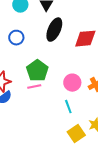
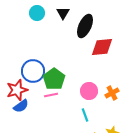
black ellipse: (54, 30) -> (85, 26), moved
blue circle: (16, 38) -> (33, 71), moved, size x1.5

